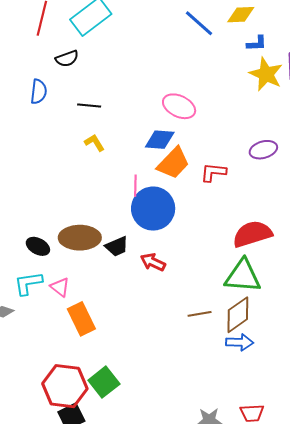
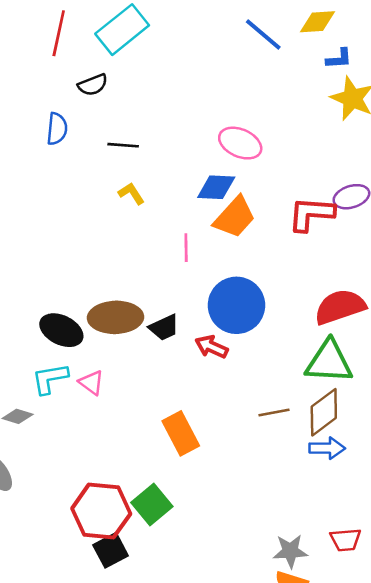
red L-shape: (213, 172) -> (311, 214), moved, size x1.4
blue circle: (153, 209) -> (236, 305), moved
black ellipse: (38, 246) -> (61, 330), size x1.4
orange rectangle: (81, 319) -> (181, 433), moved

